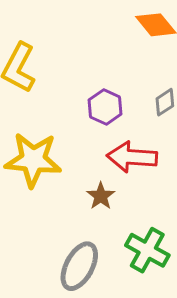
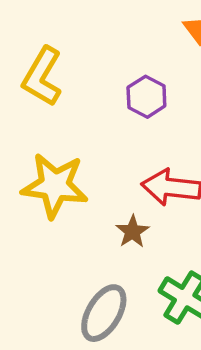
purple hexagon: (105, 107) -> (146, 97), moved

